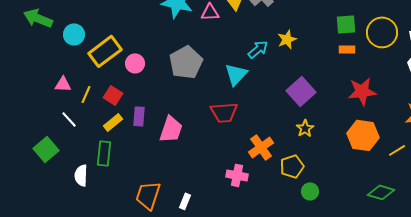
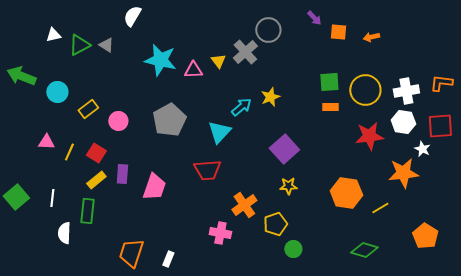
yellow rectangle: (105, 51) -> (88, 109), size x0.6
red star: (362, 91) -> (369, 136), moved
white line: (69, 119) -> (52, 198), moved, turned 48
yellow star: (305, 128) -> (288, 186), turned 30
green square: (46, 149) -> (16, 197), moved

